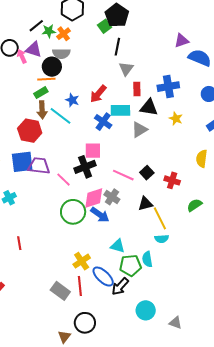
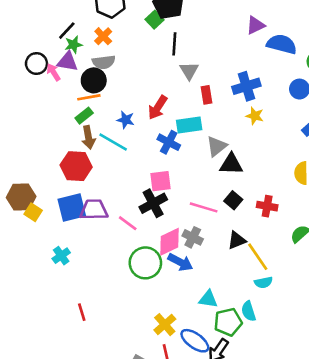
green star: (49, 31) -> (74, 45), moved
black triangle: (149, 108) -> (231, 164), moved
yellow star: (176, 119) -> (255, 116), moved

